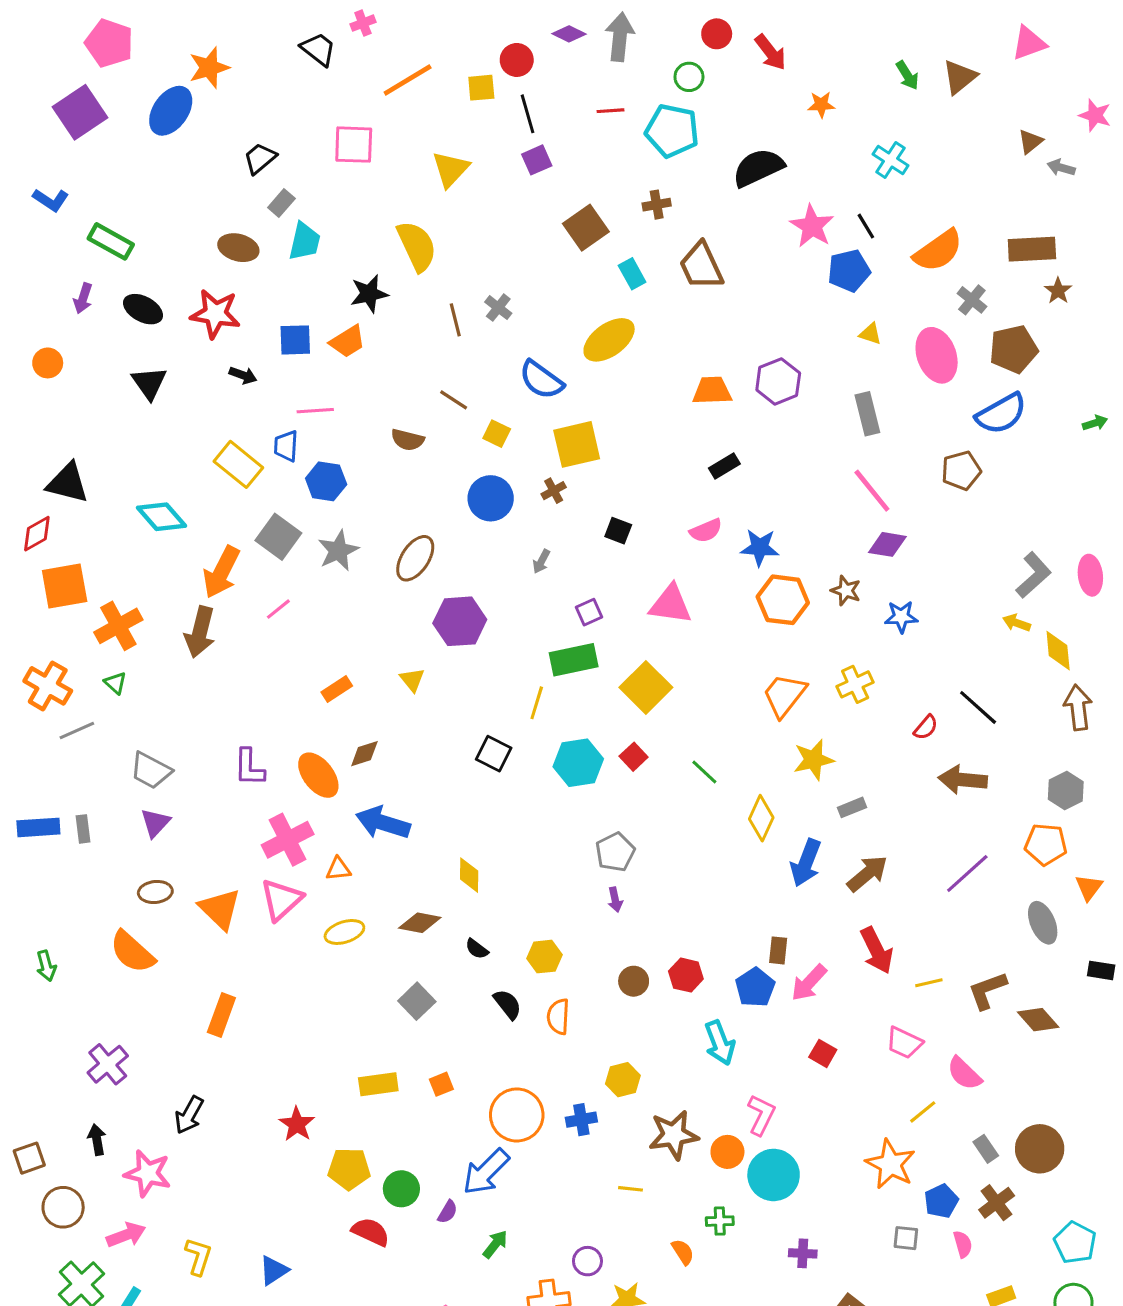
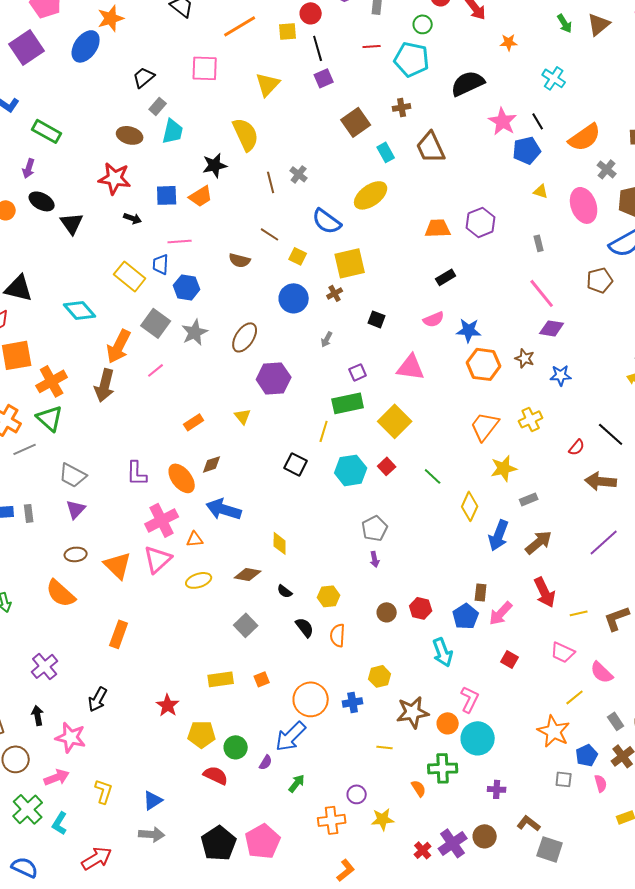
black ellipse: (143, 309) -> (42, 201), moved
gray rectangle: (867, 414) -> (539, 243), size x0.6
green triangle: (115, 683) -> (50, 418), size x1.8
green cross: (720, 1221) -> (443, 768), size x1.6

